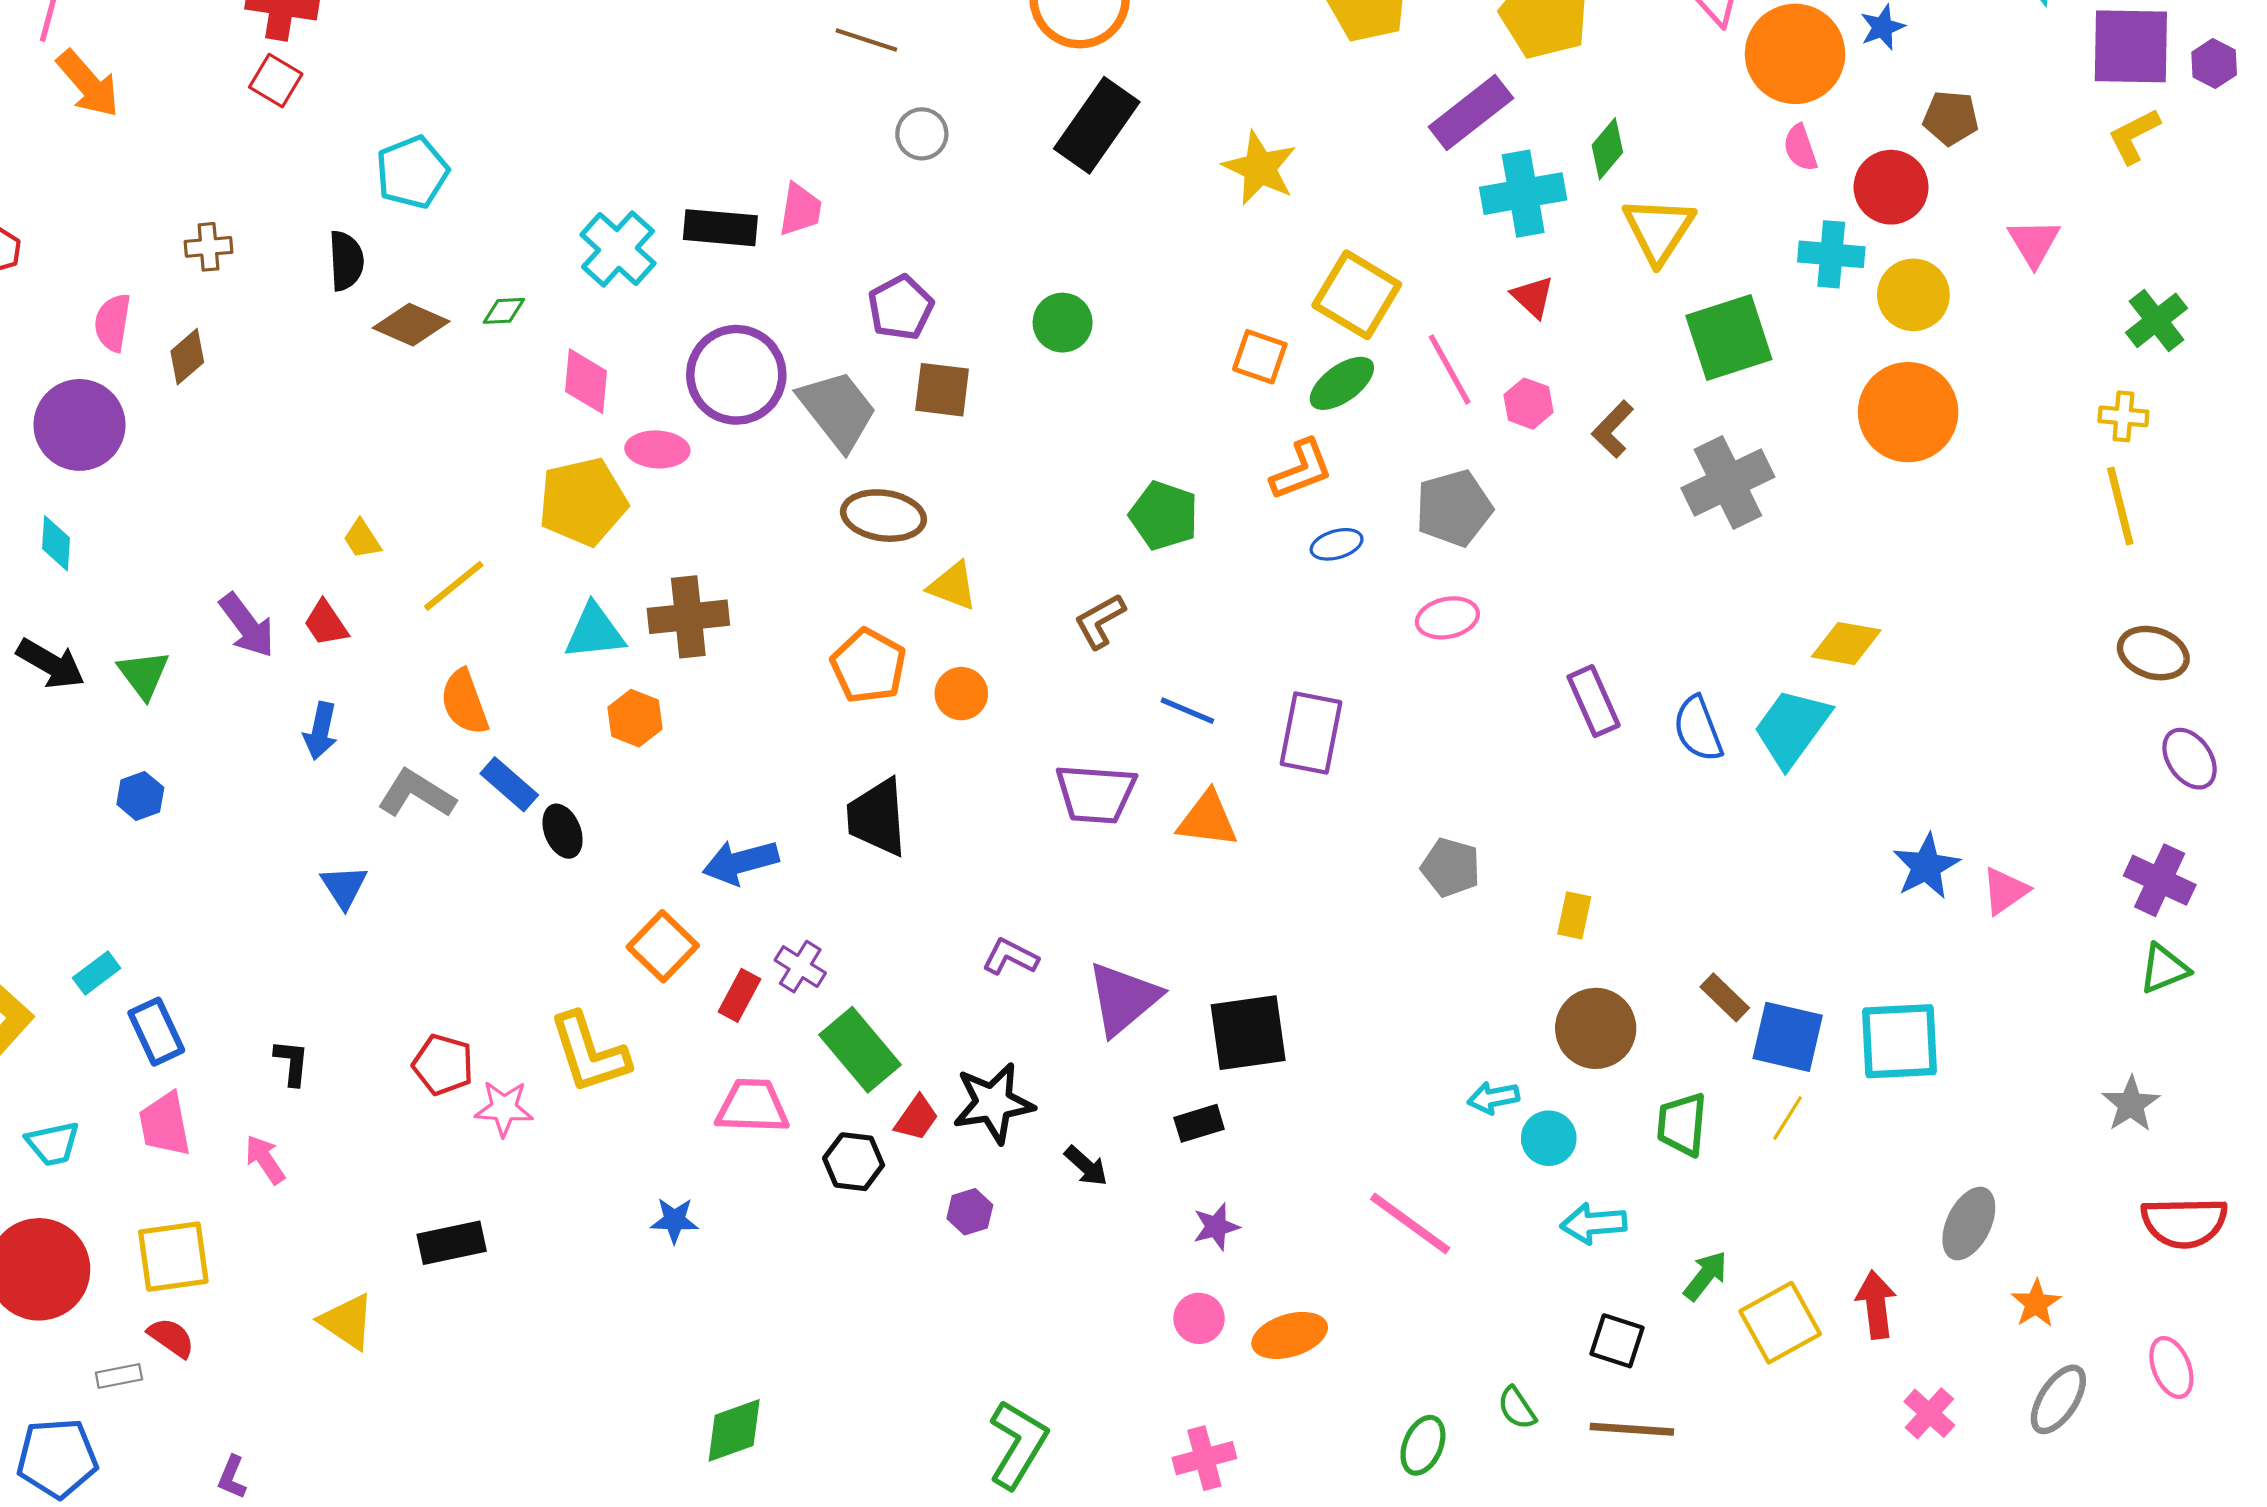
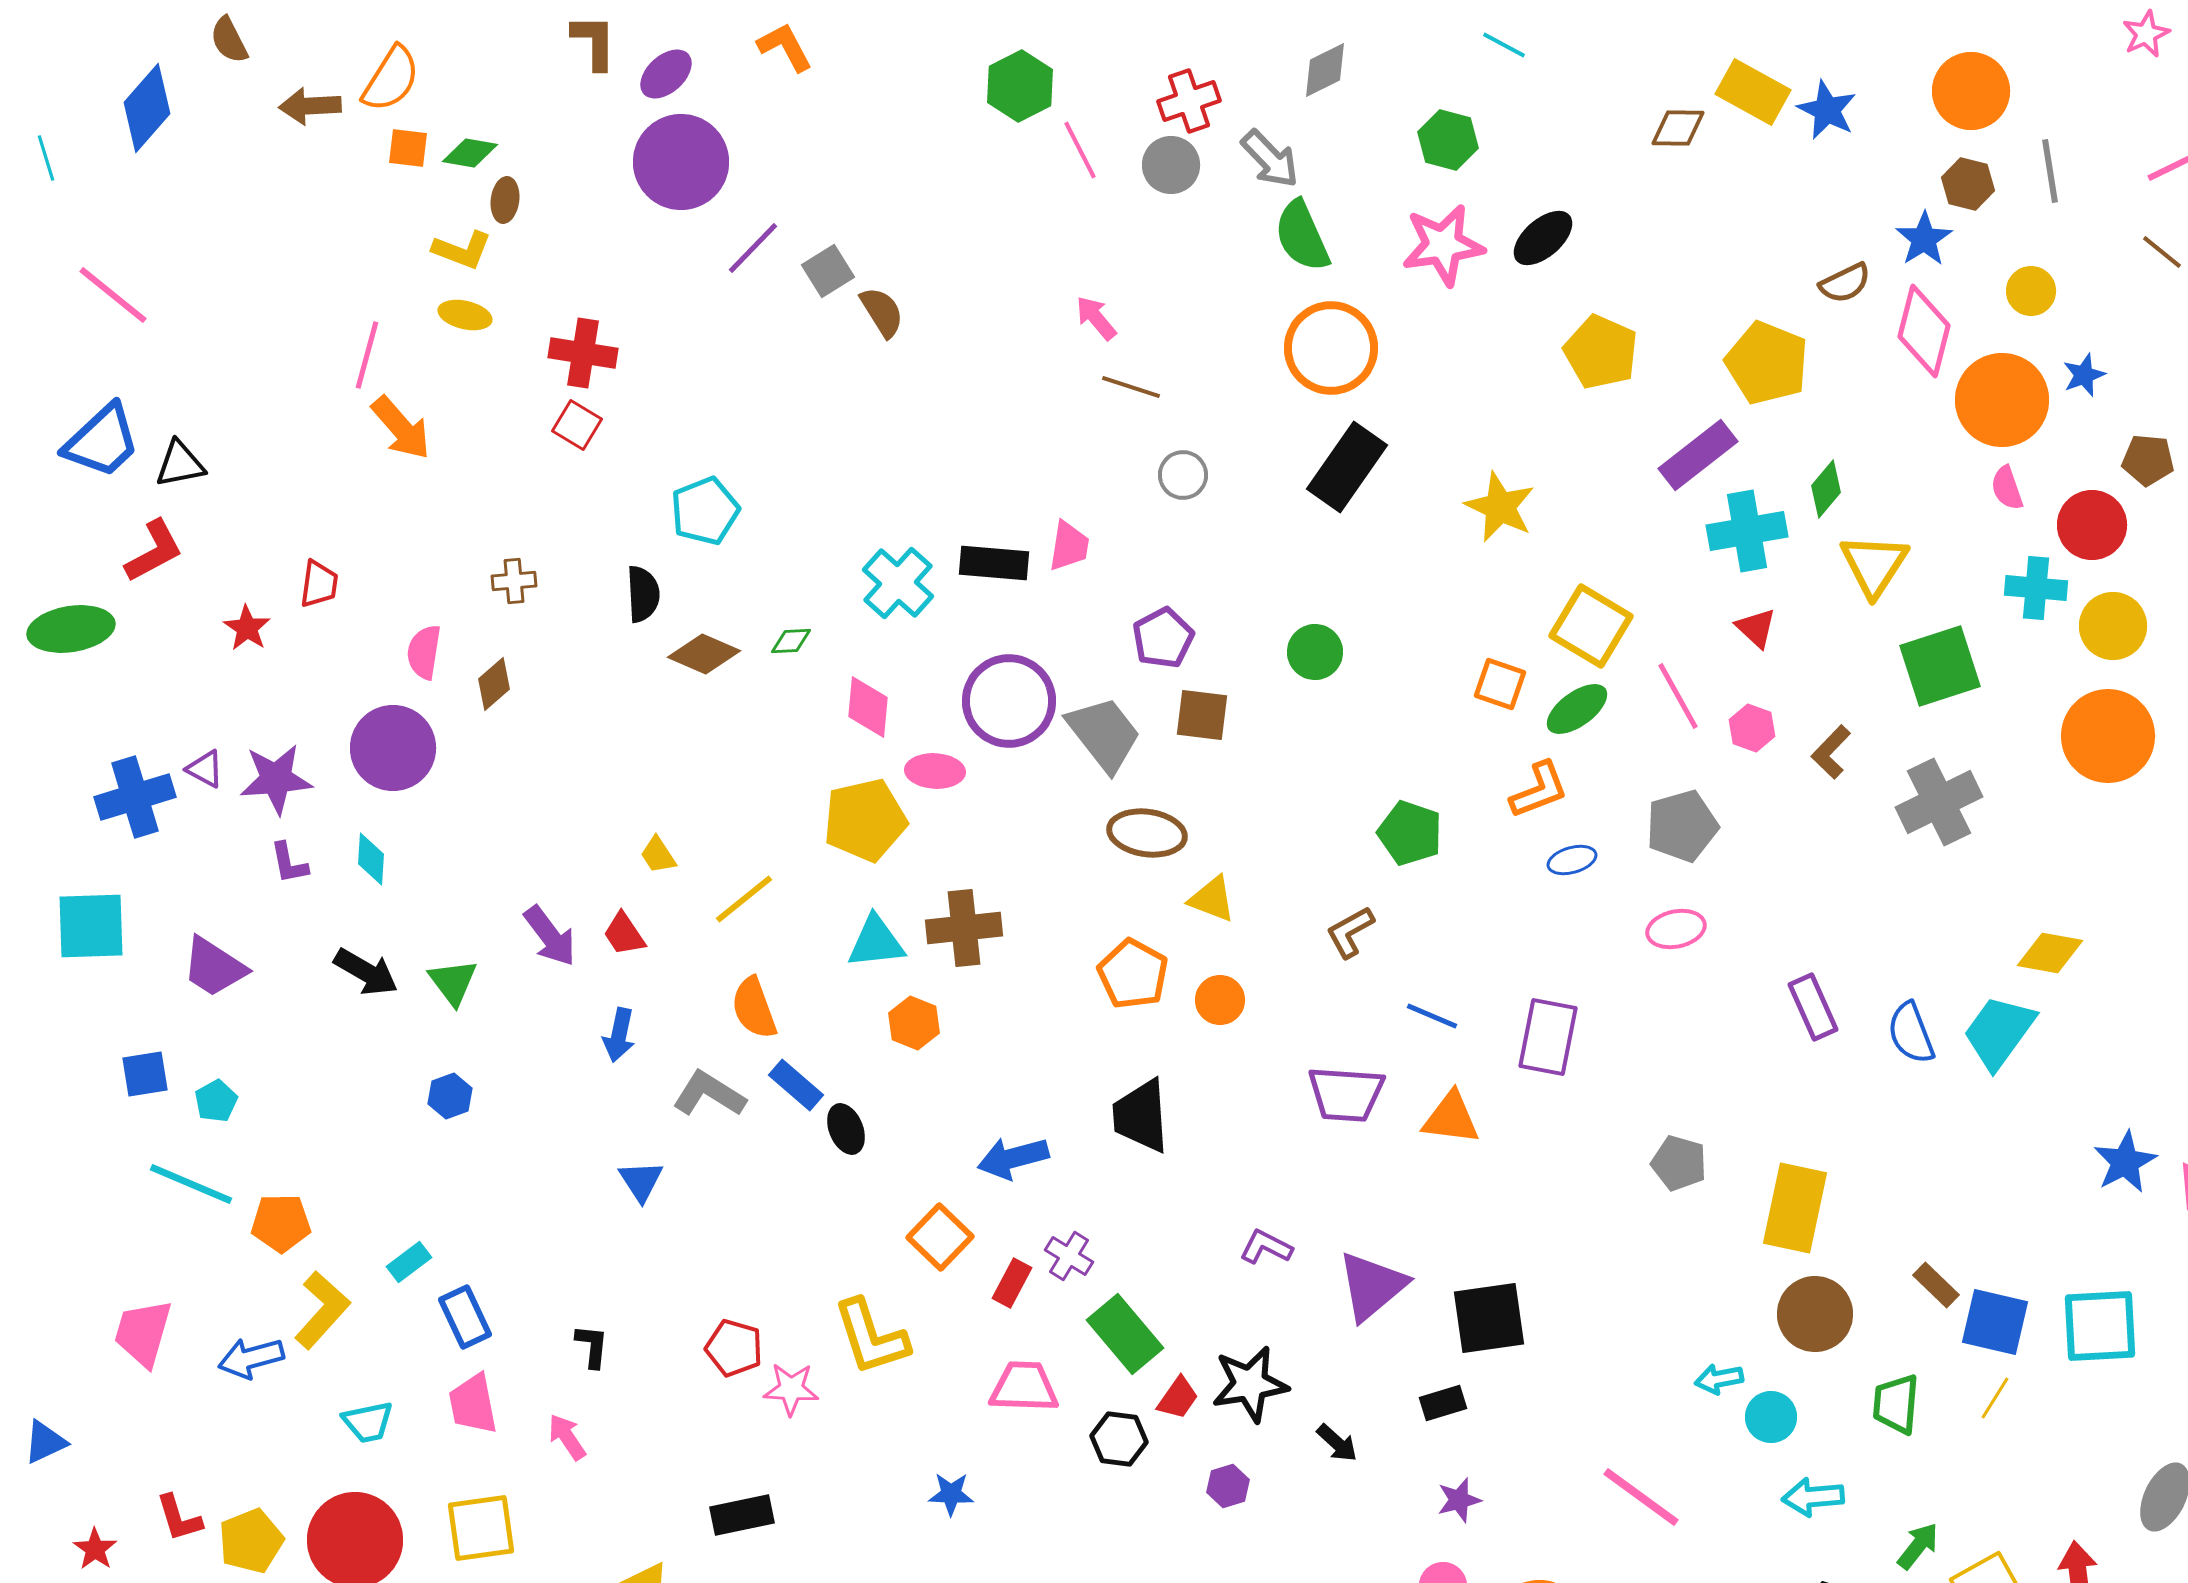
yellow rectangle: (1574, 915) -> (1795, 1208), size x2.0

